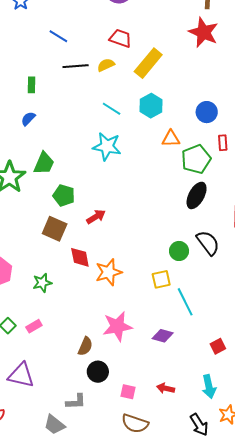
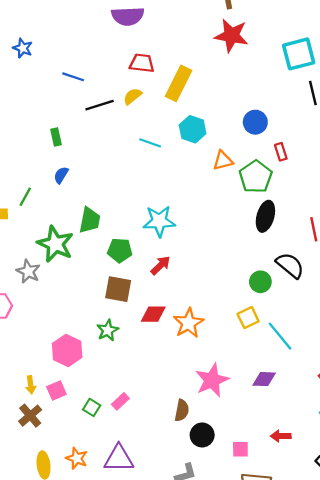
cyan star: (107, 146) -> (159, 221), moved
red diamond: (80, 257) -> (153, 314), turned -65
green star: (42, 283) -> (108, 330), moved

